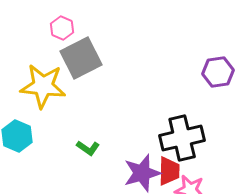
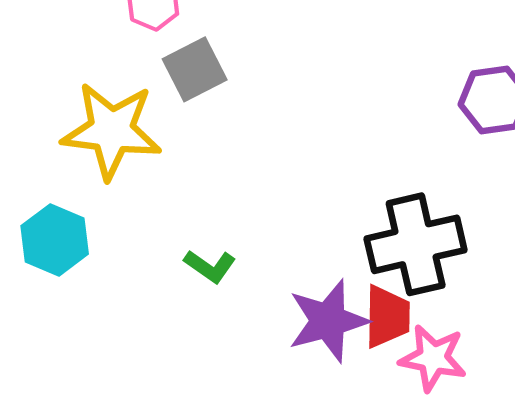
gray square: (81, 58) -> (195, 69), size x0.7

